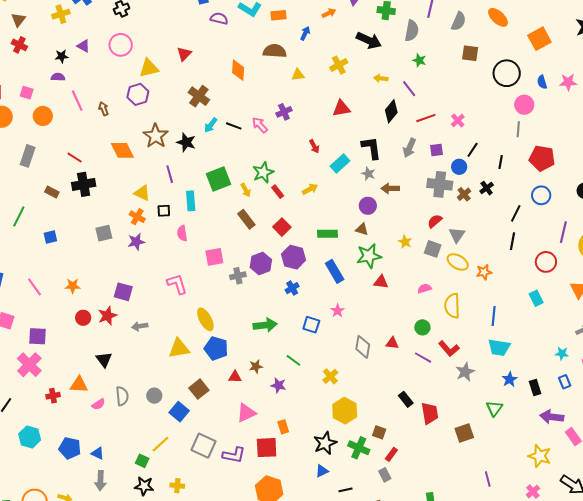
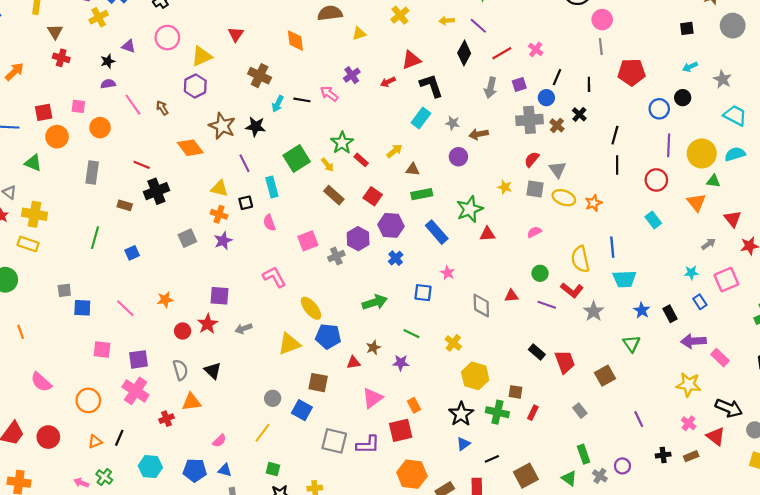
red arrow: (314, 146) -> (388, 82), moved, turned 104
black L-shape: (371, 148) -> (431, 86), moved
blue circle: (541, 195) -> (659, 109), moved
brown triangle: (362, 229) -> (413, 169), moved
yellow semicircle: (452, 306) -> (580, 259), moved
brown square: (199, 389) -> (318, 383), turned -30
gray semicircle: (122, 396) -> (180, 370), moved
pink semicircle: (98, 404) -> (219, 441), moved
yellow line: (160, 444) -> (262, 433), moved
gray rectangle: (385, 475) -> (580, 411), moved

